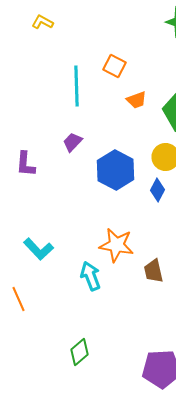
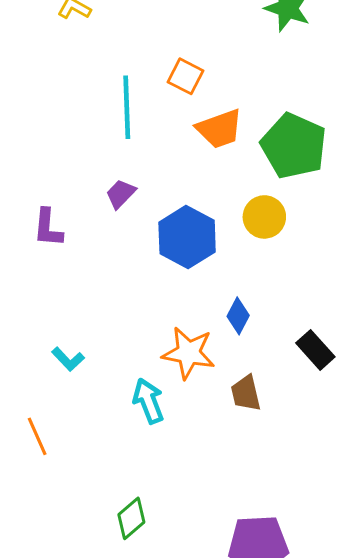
orange trapezoid: (137, 100) -> (220, 129), size x1.5
blue diamond: (158, 190) -> (238, 316), moved
cyan L-shape: (39, 249) -> (68, 359), size x0.7

